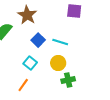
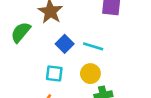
cyan square: (30, 63) -> (54, 74), turned -32

